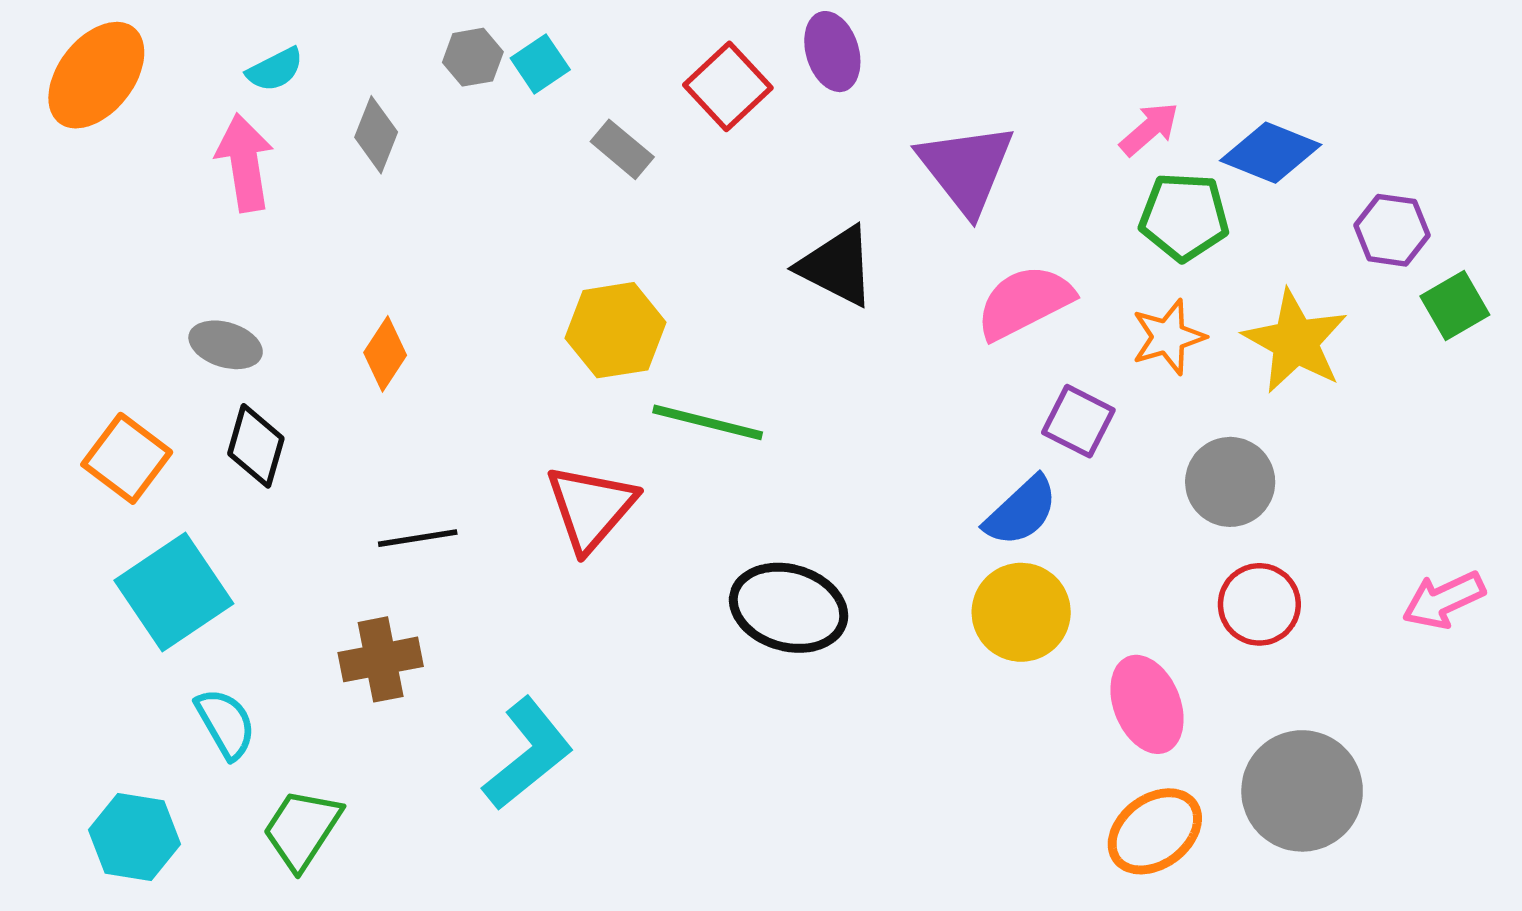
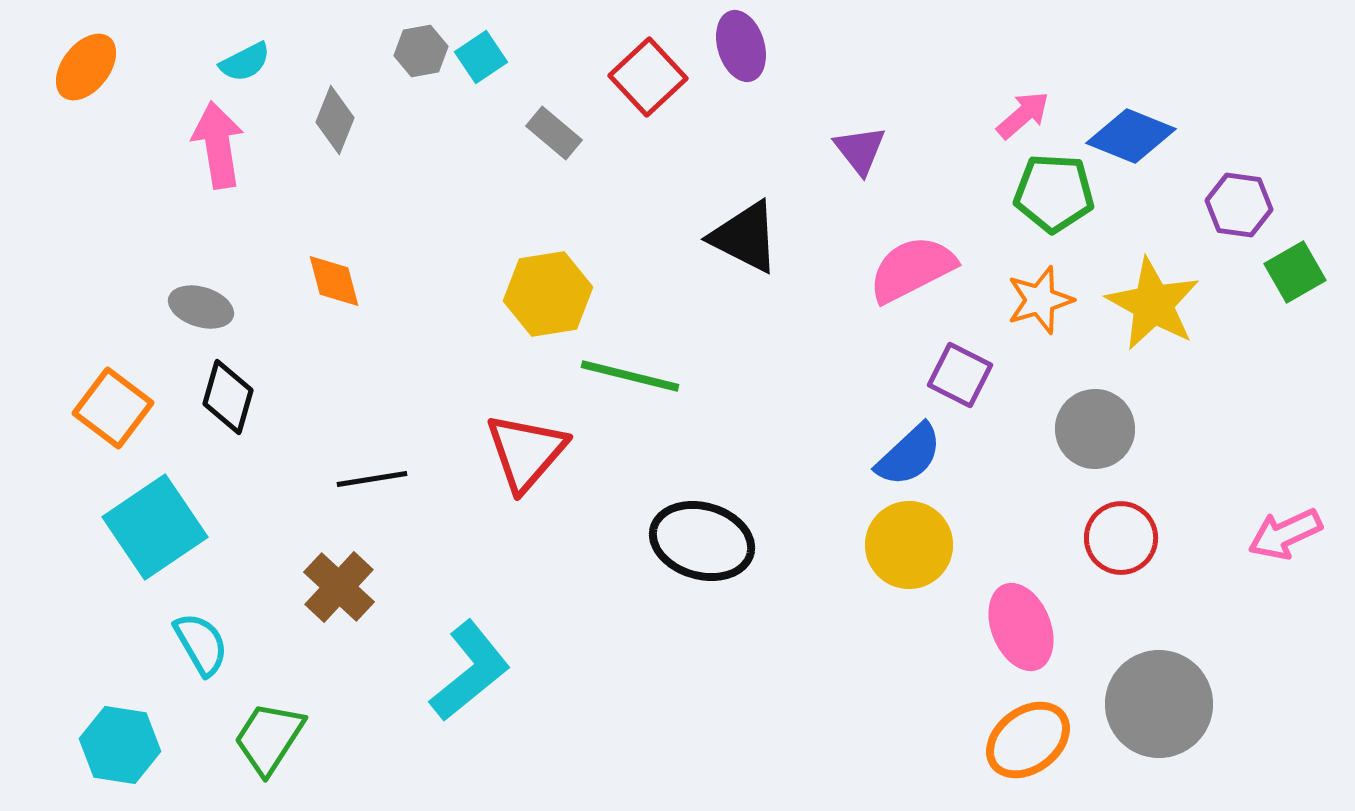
orange ellipse: (96, 75) -> (86, 67), size x0.7
purple triangle: (966, 168) -> (860, 150), size x0.6
orange diamond: (385, 354) -> (334, 281), moved, turned -48
brown cross: (381, 659) -> (339, 587), turned -36

